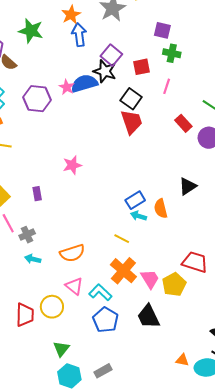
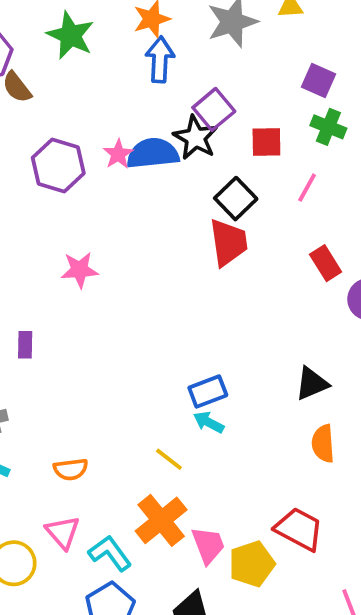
pink star: (72, 165) -> (80, 270), moved
orange semicircle: (161, 209) -> (323, 444), moved
orange semicircle: (72, 253) -> (71, 469), size x0.7

